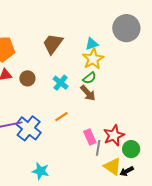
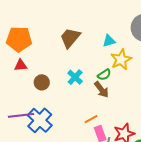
yellow star: (93, 59) -> (121, 60), moved
brown circle: (27, 78) -> (42, 82), moved
orange line: (61, 117) -> (91, 119), moved

